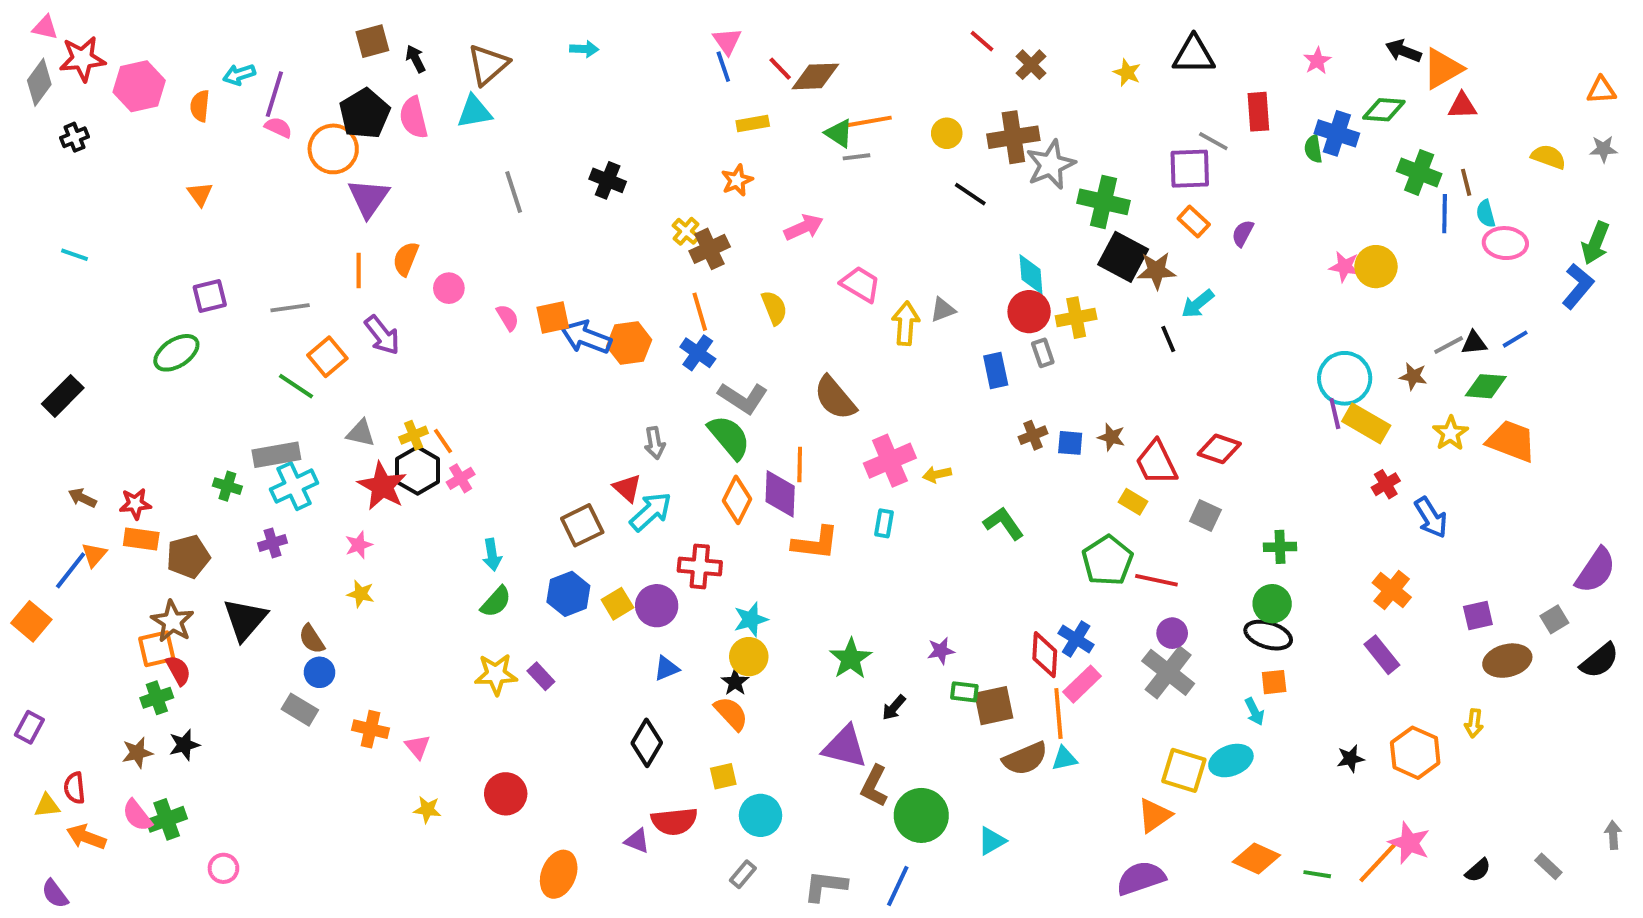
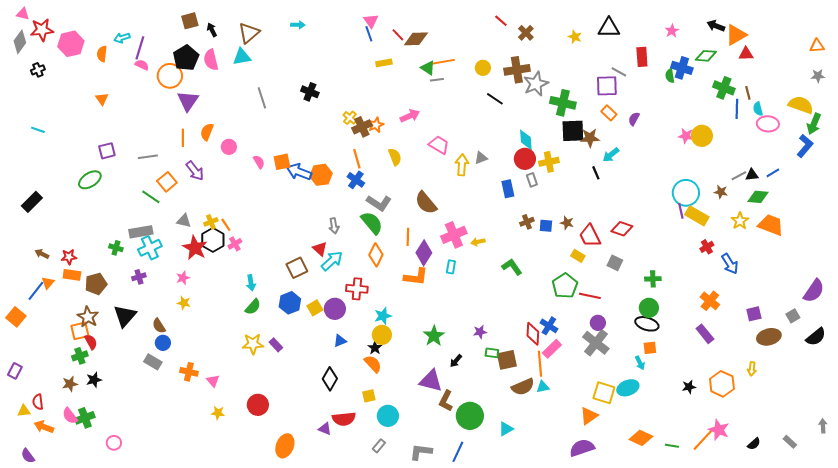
yellow semicircle: (1548, 157) -> (801, 105), moved, size x1.4
orange star: (737, 180) -> (376, 125), moved
black square: (1123, 257) -> (573, 131), turned -30
purple diamond: (780, 494) -> (424, 253), moved, turned 30

